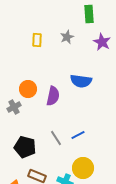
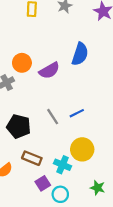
blue semicircle: (81, 81) -> (80, 54), turned -80
purple semicircle: (53, 96) -> (49, 70), turned 48

